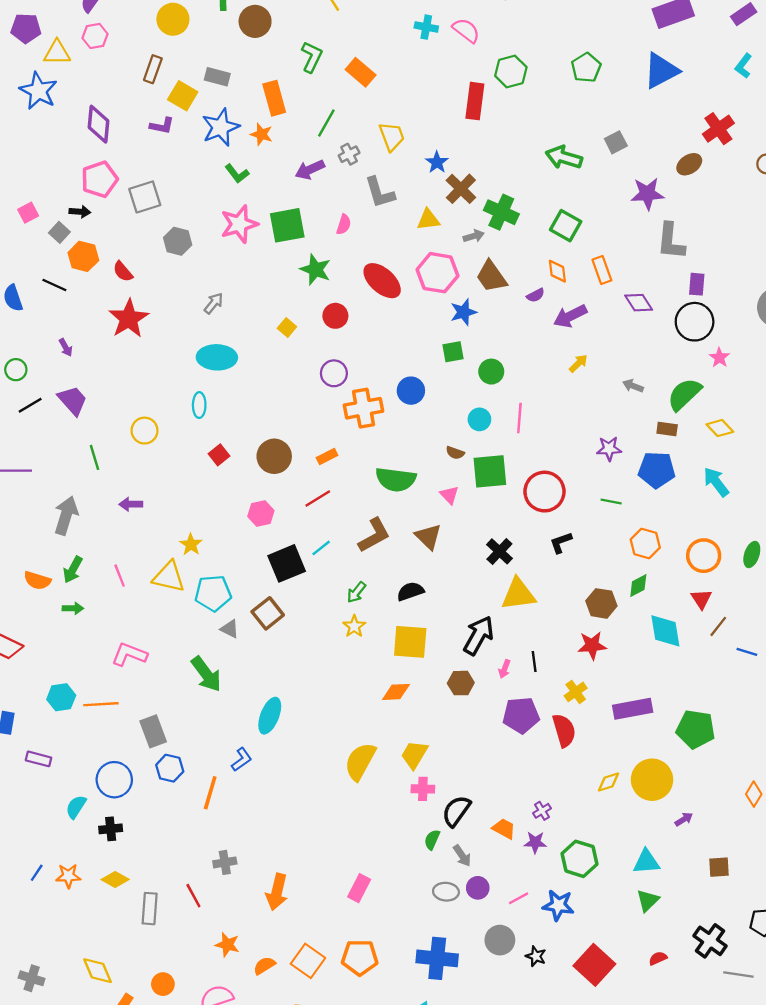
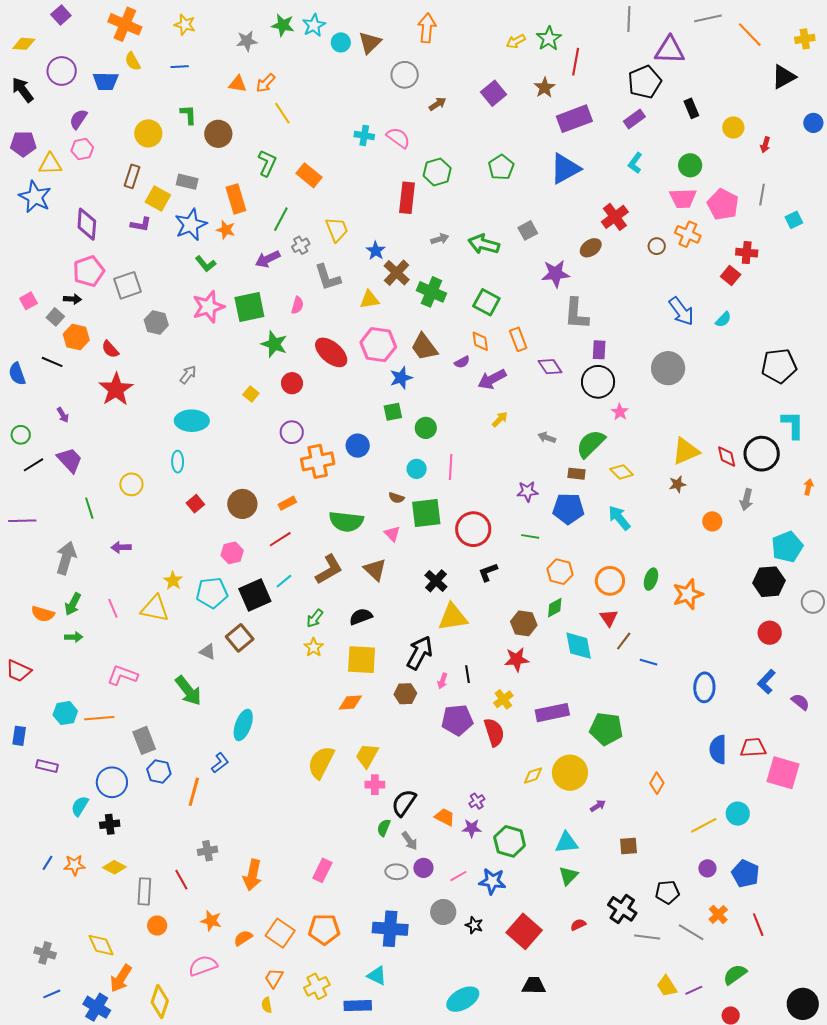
gray arrow: (474, 236) -> (440, 239), moved
cyan pentagon: (213, 593) -> (212, 593), moved
orange circle: (163, 984) -> (157, 926), moved

